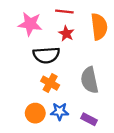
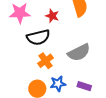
gray semicircle: (89, 80) -> (79, 52), turned -95
orange cross: (50, 83) -> (46, 61), turned 35

